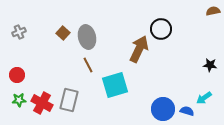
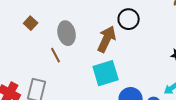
gray ellipse: (87, 37) -> (67, 33), moved
cyan square: (115, 85) -> (106, 73), moved

